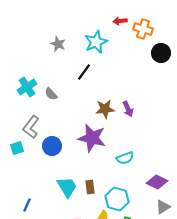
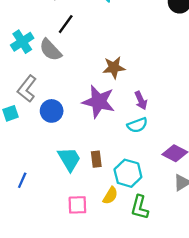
black line: (84, 72) -> (66, 24), moved
gray semicircle: (51, 94) -> (50, 50), size x1.5
purple arrow: (128, 109) -> (141, 100), moved

